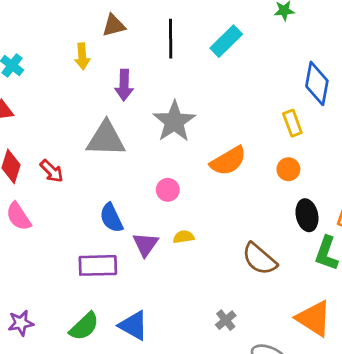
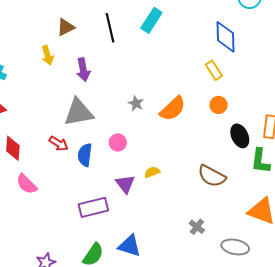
gray star: (174, 121) -> (136, 103), moved, size x0.5
red arrow: (52, 171) -> (59, 144), moved
pink circle: (168, 190) -> (118, 142), moved
blue semicircle: (111, 218) -> (85, 155), moved, turned 45

